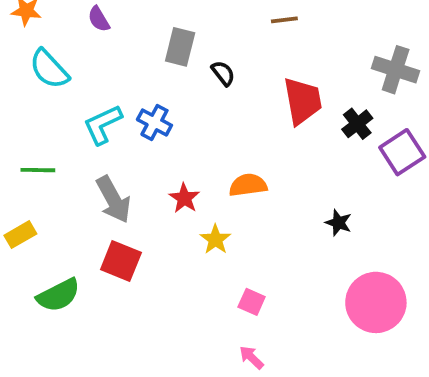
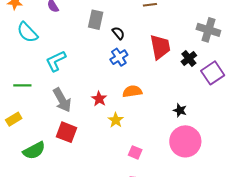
blue cross: (154, 122) -> (119, 57), moved, turned 30
pink circle: (376, 302) -> (185, 141), moved

